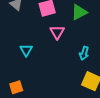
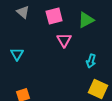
cyan triangle: (26, 50) -> (17, 54), moved

